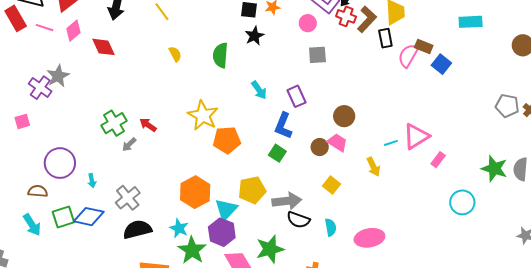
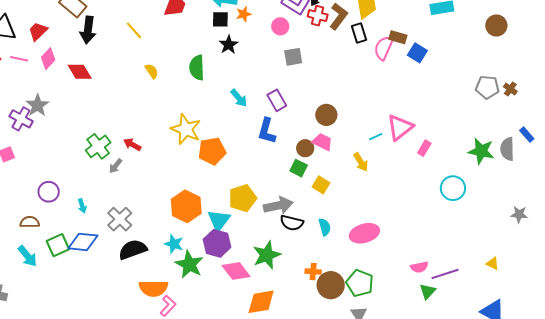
green square: (277, 153) -> (299, 168), moved
purple circle: (60, 163) -> (49, 192), size x0.7

